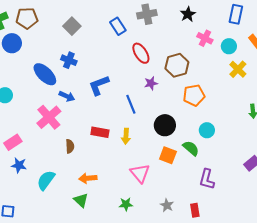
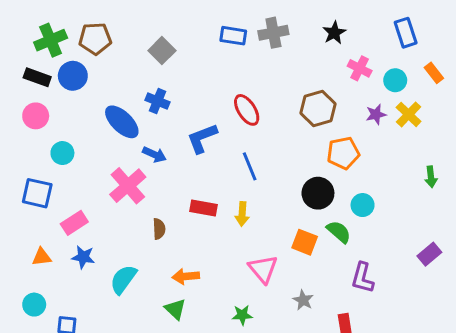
blue rectangle: (236, 14) -> (406, 33), turned -30
blue rectangle: (118, 26) -> (233, 36), moved, turned -48
red ellipse: (141, 53) -> (247, 110), moved
purple star: (151, 83) -> (376, 114), moved
black circle: (165, 125) -> (318, 193), moved
gray star: (167, 205) -> (303, 300), moved

